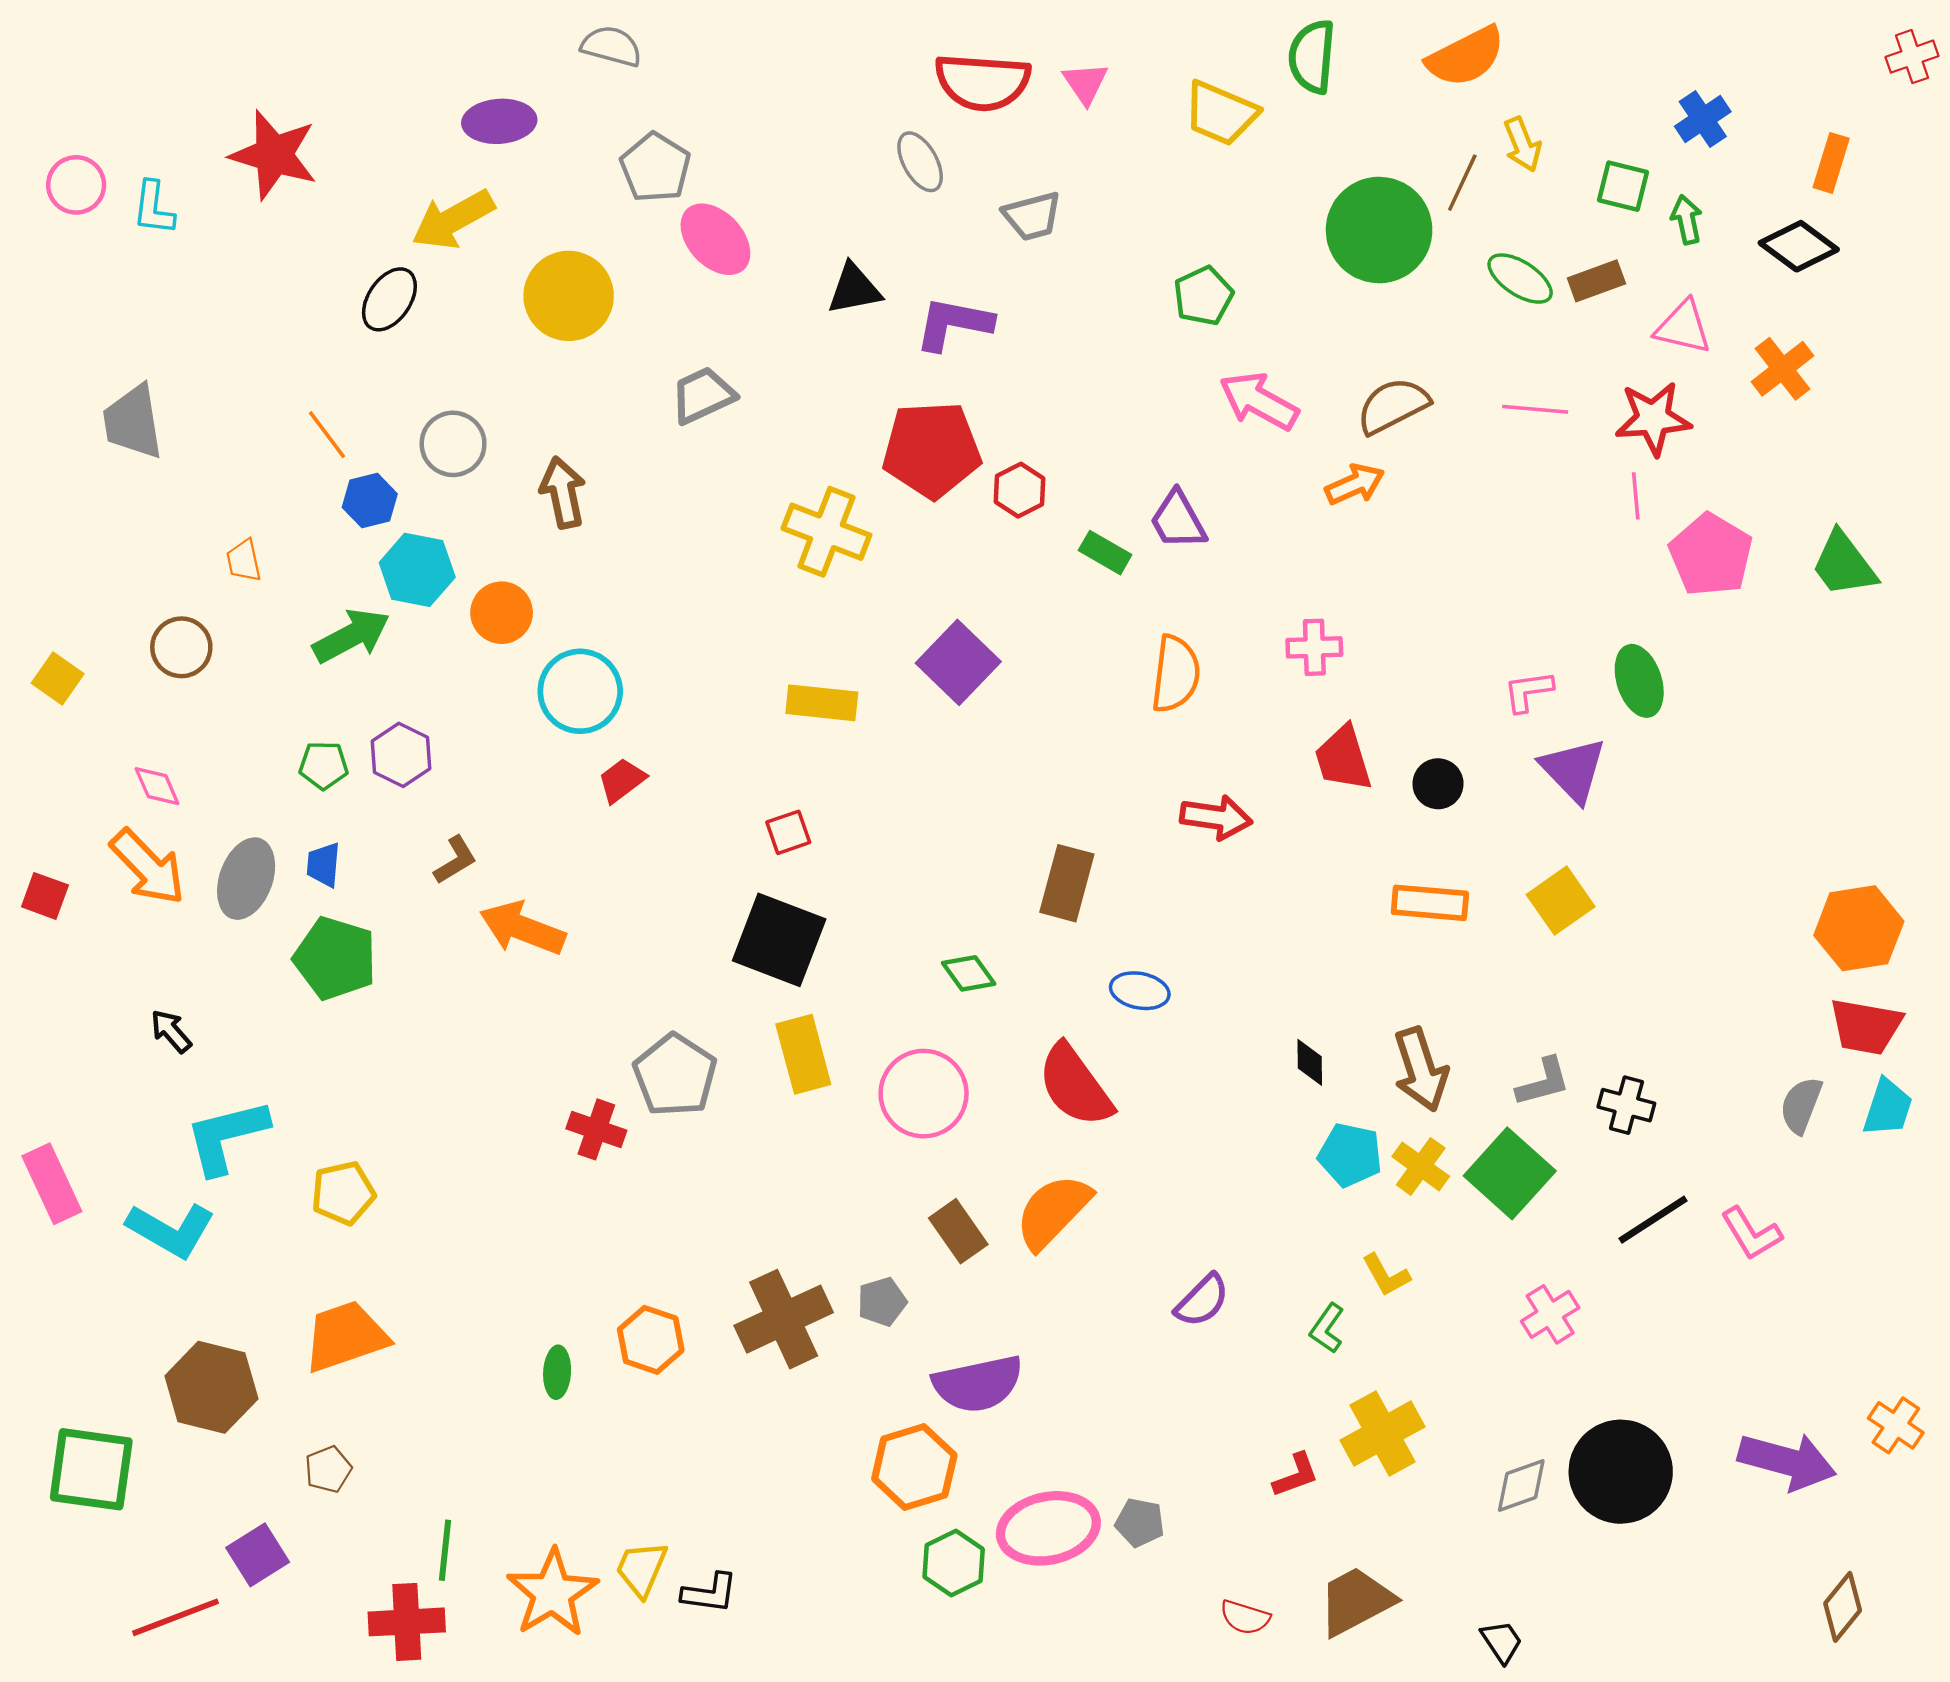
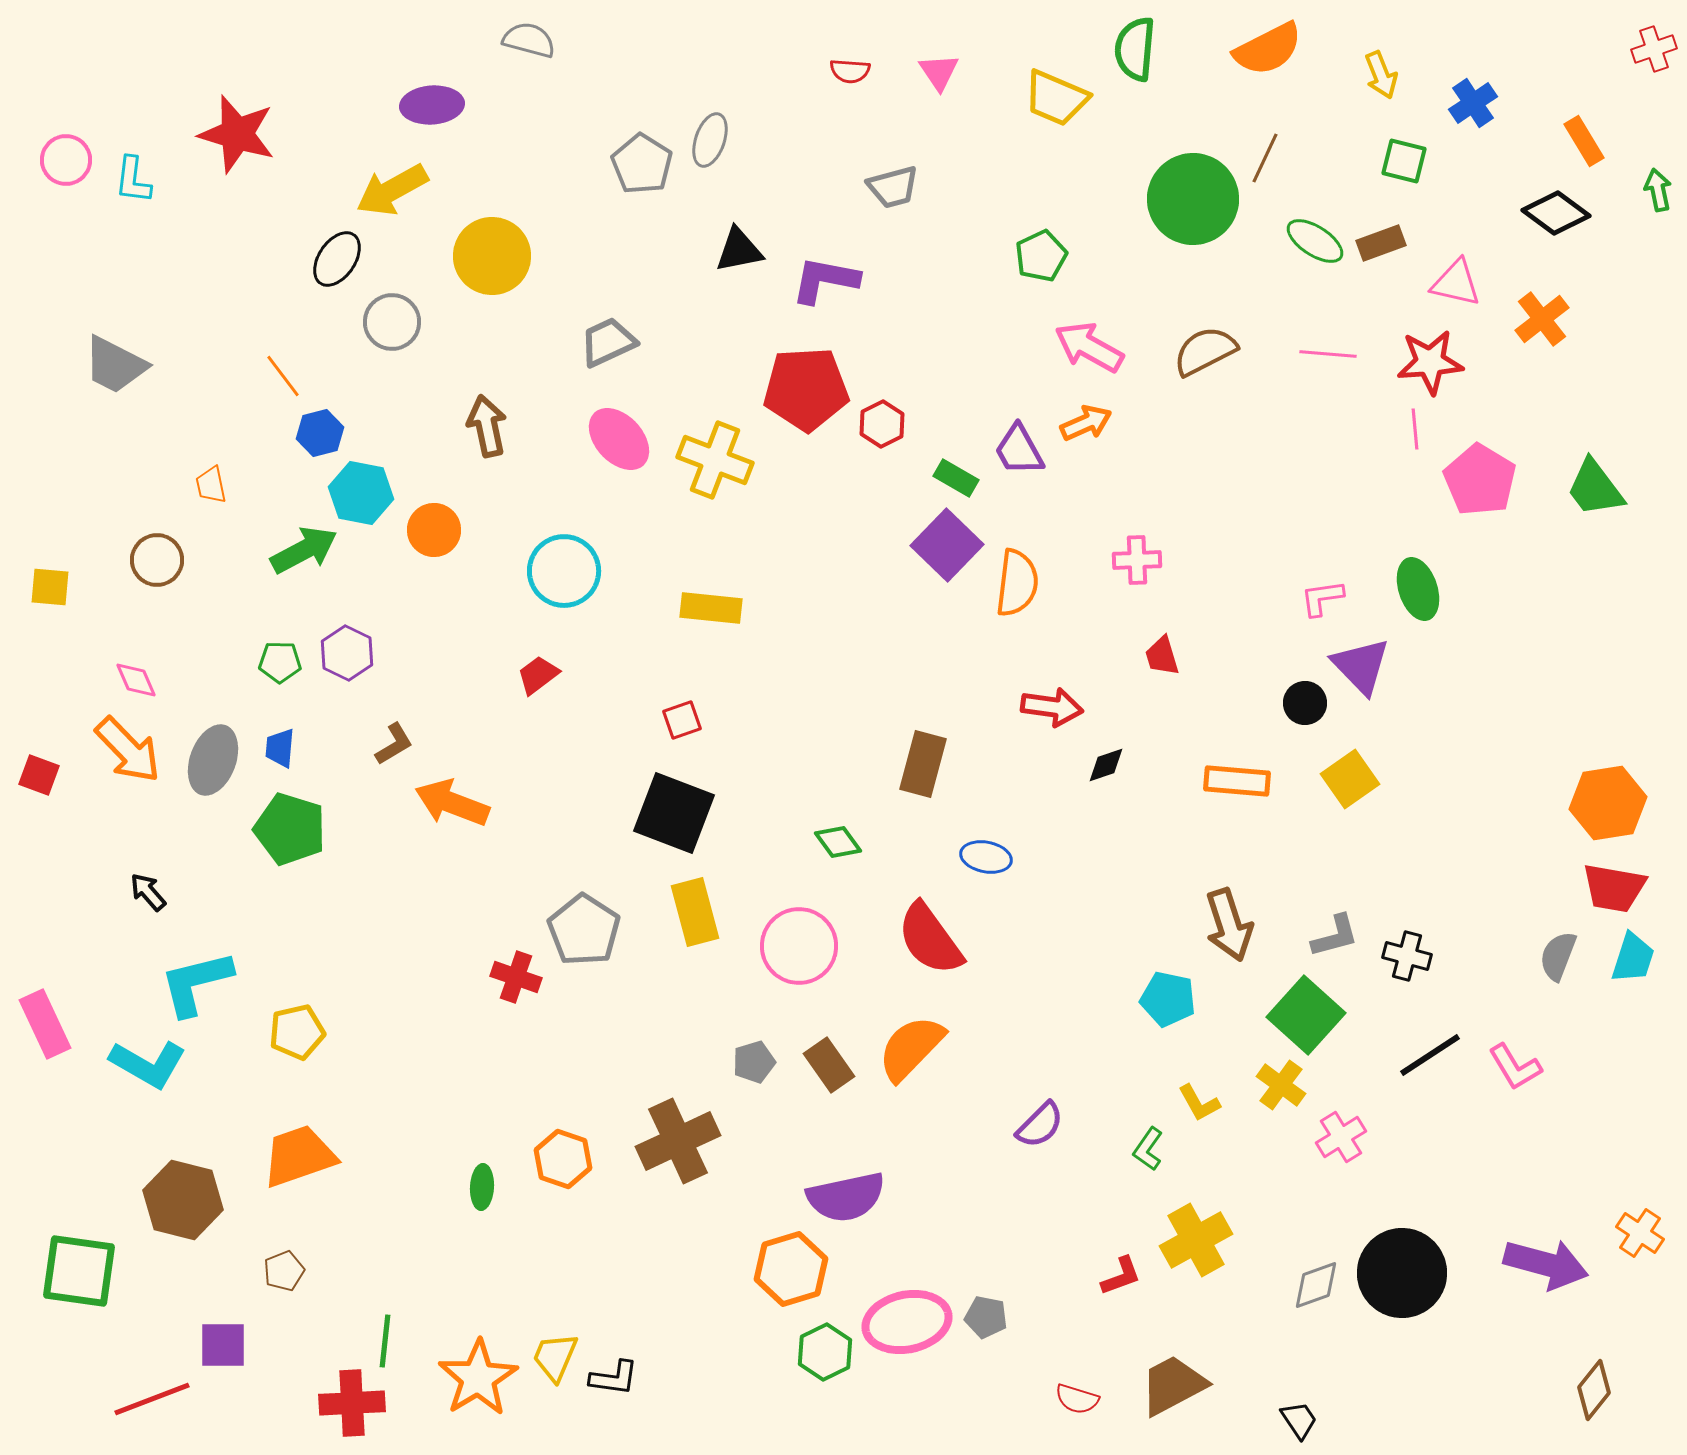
red semicircle: (983, 82) -> (850, 71), size x0.5
yellow arrow: (1522, 144) -> (1381, 75), moved
gray ellipse: (920, 162) -> (710, 140), moved, turned 48
orange rectangle: (1831, 163) -> (1584, 141), turned -48
gray pentagon: (655, 168) -> (642, 164), moved
green arrow: (1687, 220) -> (1658, 190), moved
pink ellipse: (715, 239) -> (619, 439), moved
gray trapezoid: (133, 422) -> (115, 365), turned -54
gray circle: (453, 444) -> (392, 322), moved
orange arrow: (1355, 484) -> (1086, 423), moved
purple square: (958, 662) -> (947, 545), moved
yellow square: (58, 679) -> (50, 587), turned -30
cyan circle: (580, 691) -> (564, 571), moved
red trapezoid: (1343, 758) -> (1162, 656), size x0.7
black circle: (1438, 784) -> (1305, 703), moved
black diamond: (1310, 1062) -> (1106, 765), moved, turned 72
yellow cross: (1421, 1166) -> (1281, 1085), moved
gray pentagon: (882, 1302) -> (754, 1062), moved
purple square: (258, 1555) -> (223, 1345), turned 32

